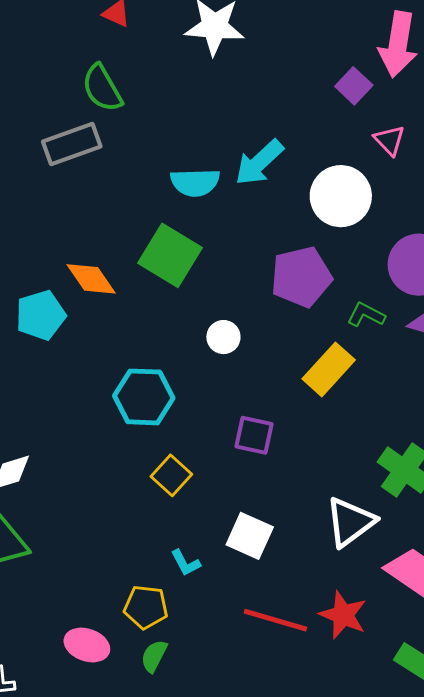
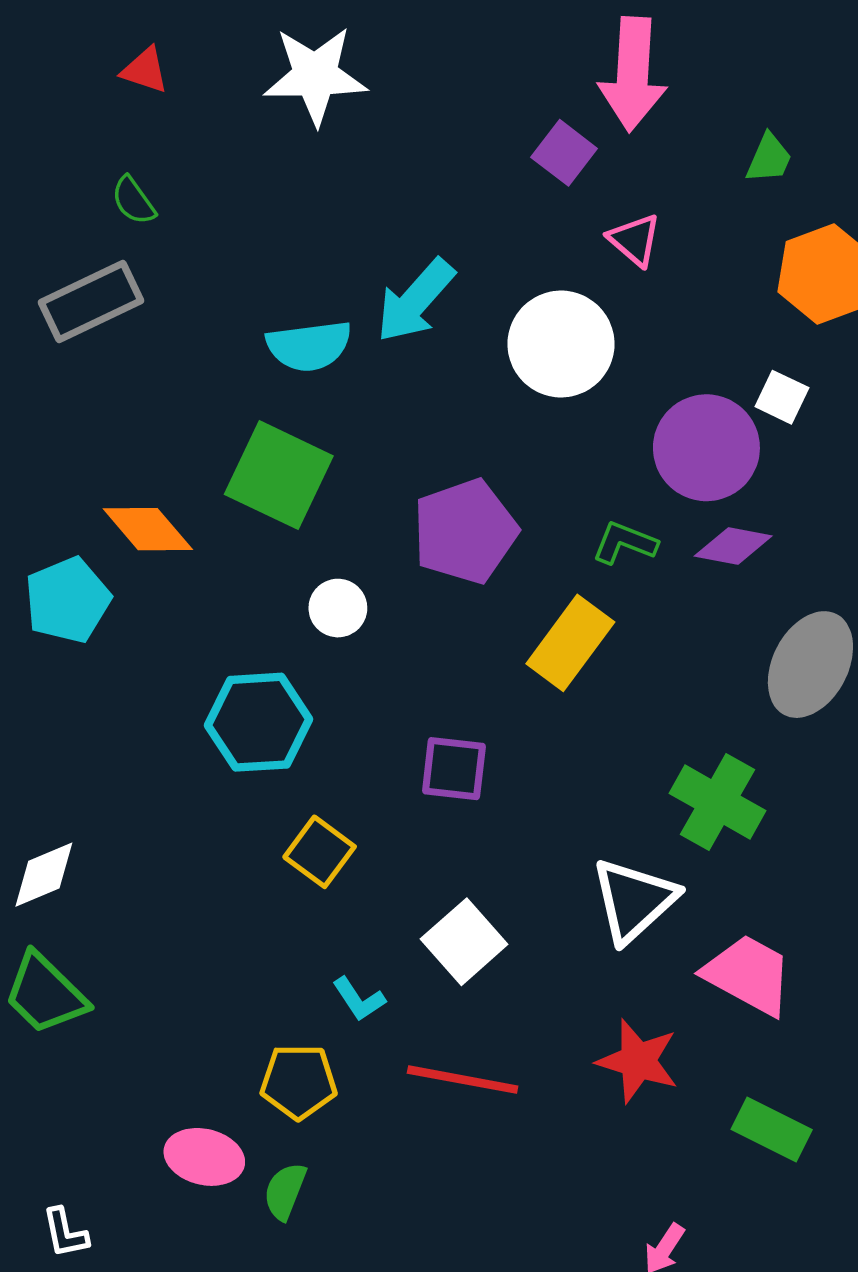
green semicircle: (102, 88) -> (133, 201), size x0.6
purple pentagon: (301, 277) -> (465, 531), moved
white circle: (223, 337) -> (338, 608), moved
white square: (250, 536) -> (464, 942), turned 30
red line: (275, 620) -> (463, 1080), moved
green semicircle: (154, 656) -> (285, 1191), moved

